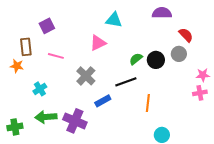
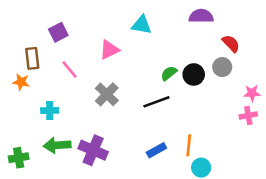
pink triangle: (98, 43) -> (109, 50), moved
pink line: (56, 56) -> (70, 70), turned 35
cyan cross: (40, 89) -> (50, 110), turned 32
blue rectangle: (103, 101) -> (156, 150), moved
orange line: (148, 103) -> (189, 145), moved

